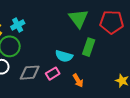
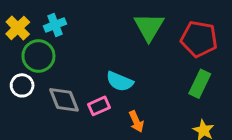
green rectangle: (89, 47) -> (200, 84), moved
gray diamond: (30, 73) -> (64, 100), turned 65

